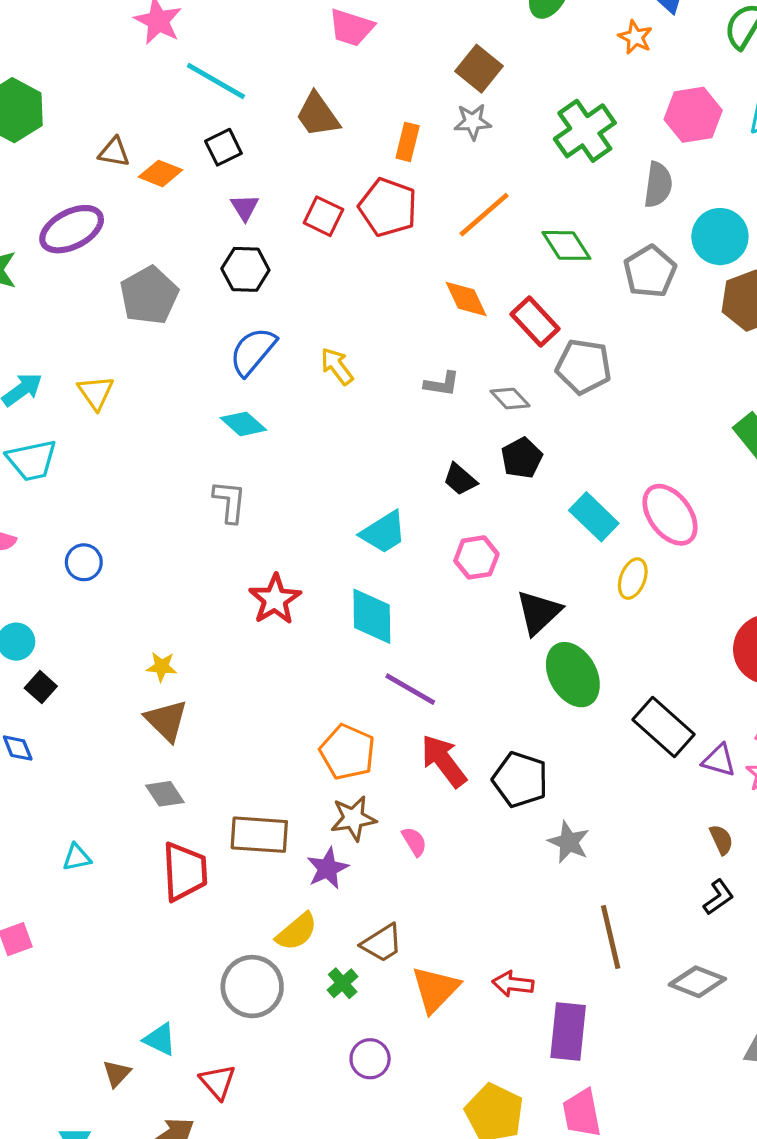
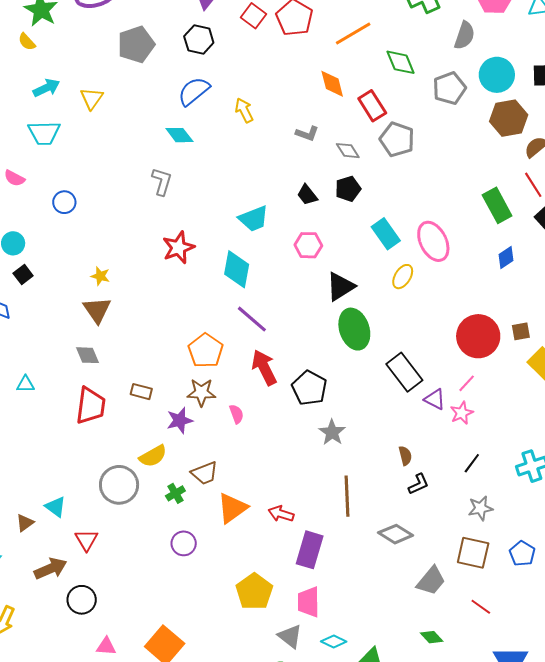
brown rectangle: (259, 835) -> (141, 392), size x0.6
brown semicircle: (721, 840) -> (405, 456), moved

